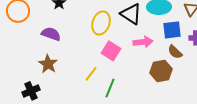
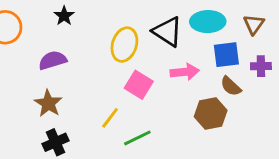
purple semicircle: (51, 34) -> (53, 60), turned -36
green line: (110, 88) -> (137, 138), turned 42
black cross: (31, 91) -> (55, 142), moved

